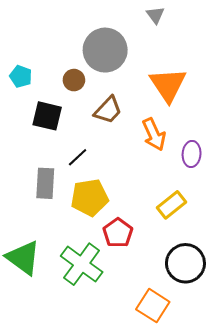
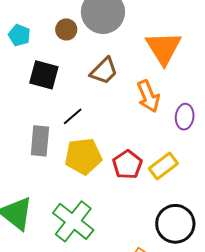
brown circle: (74, 80) -> (66, 29), moved
red pentagon: (118, 233) -> (127, 165), moved

